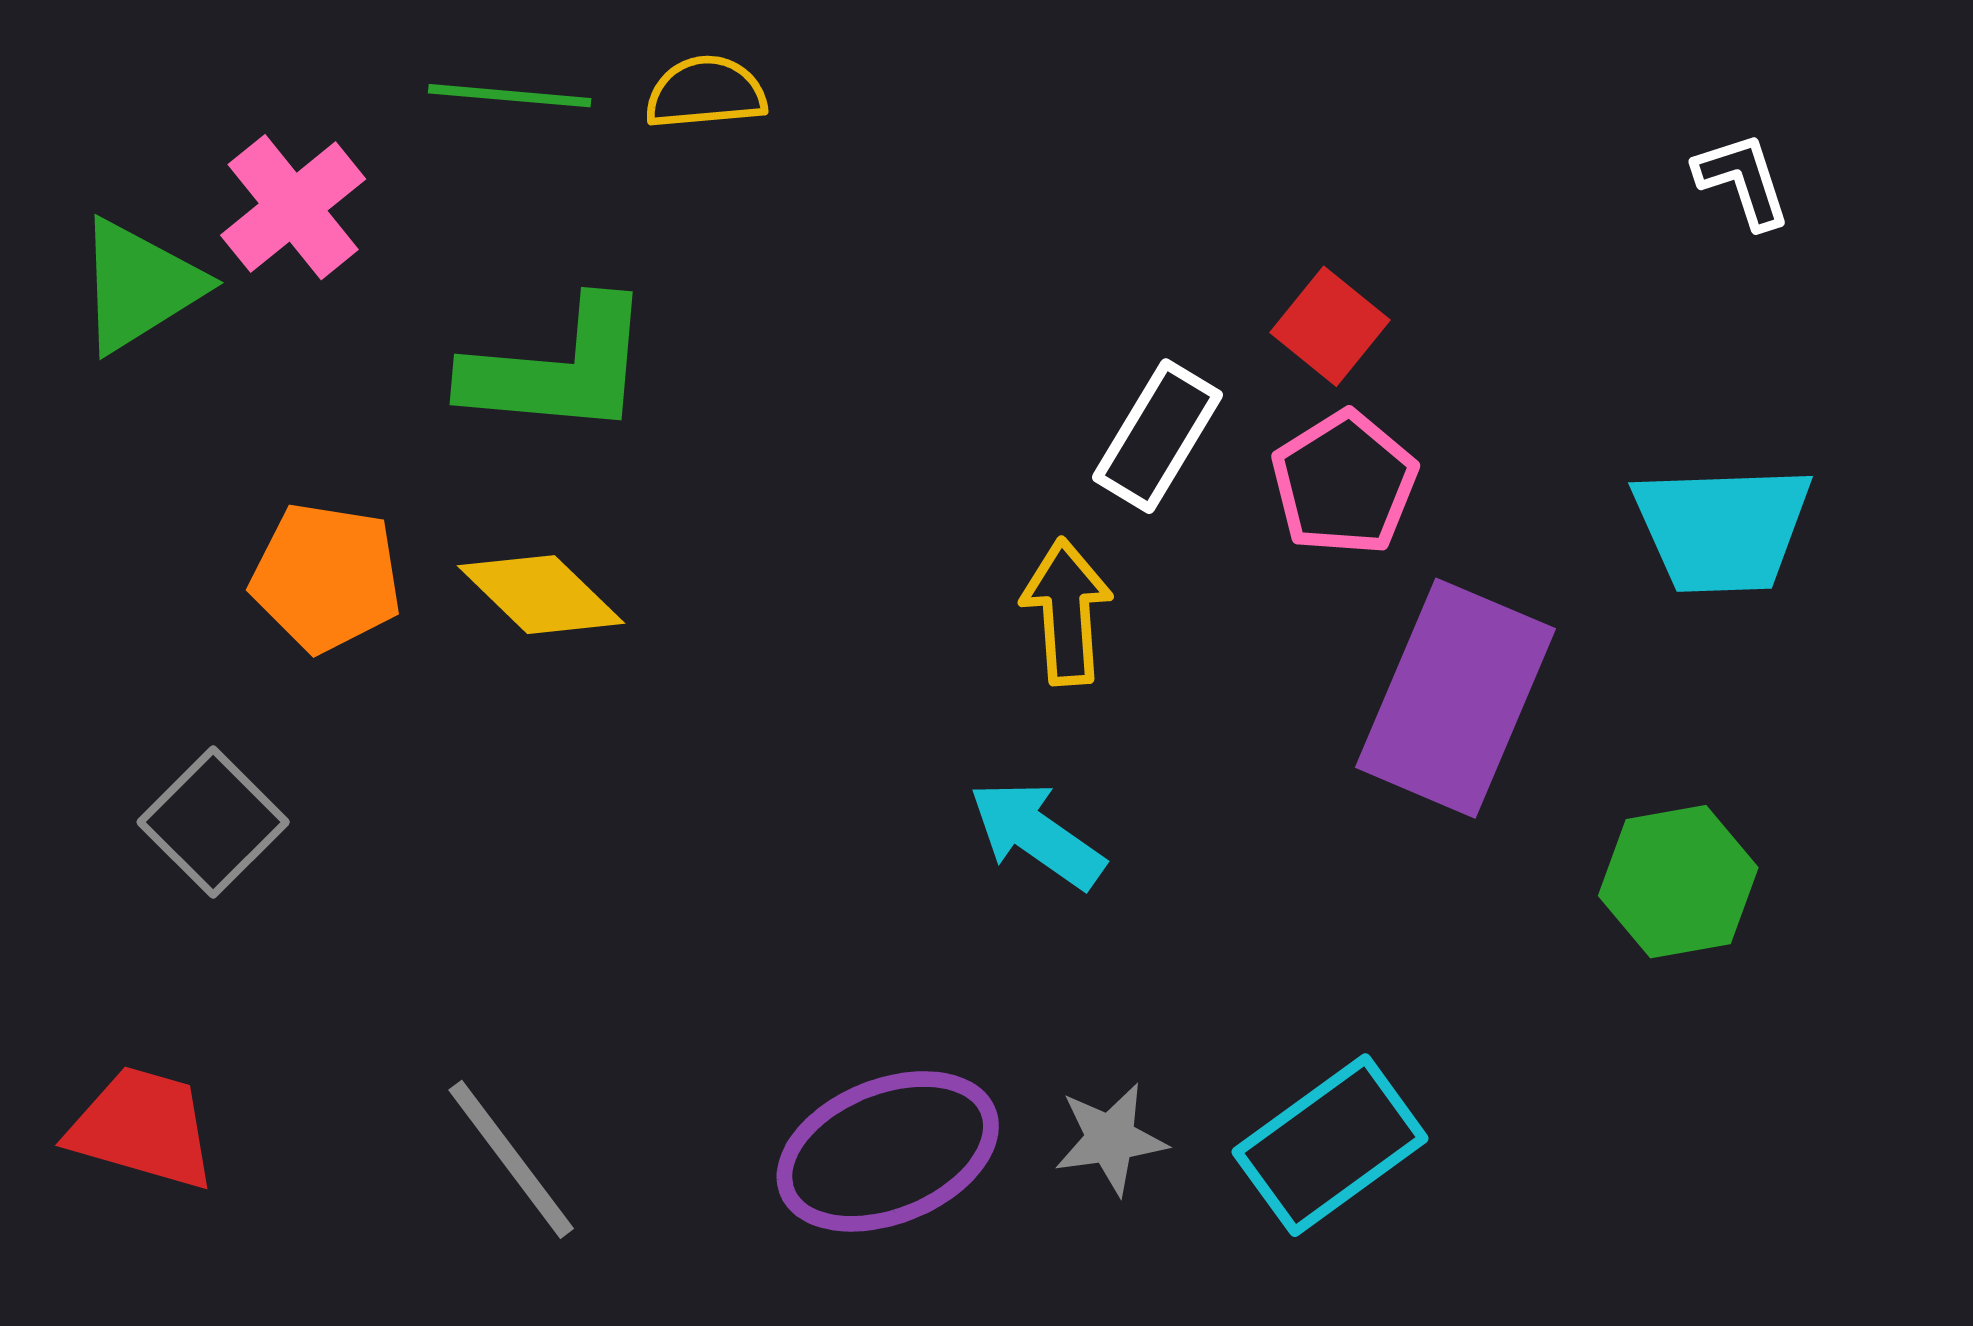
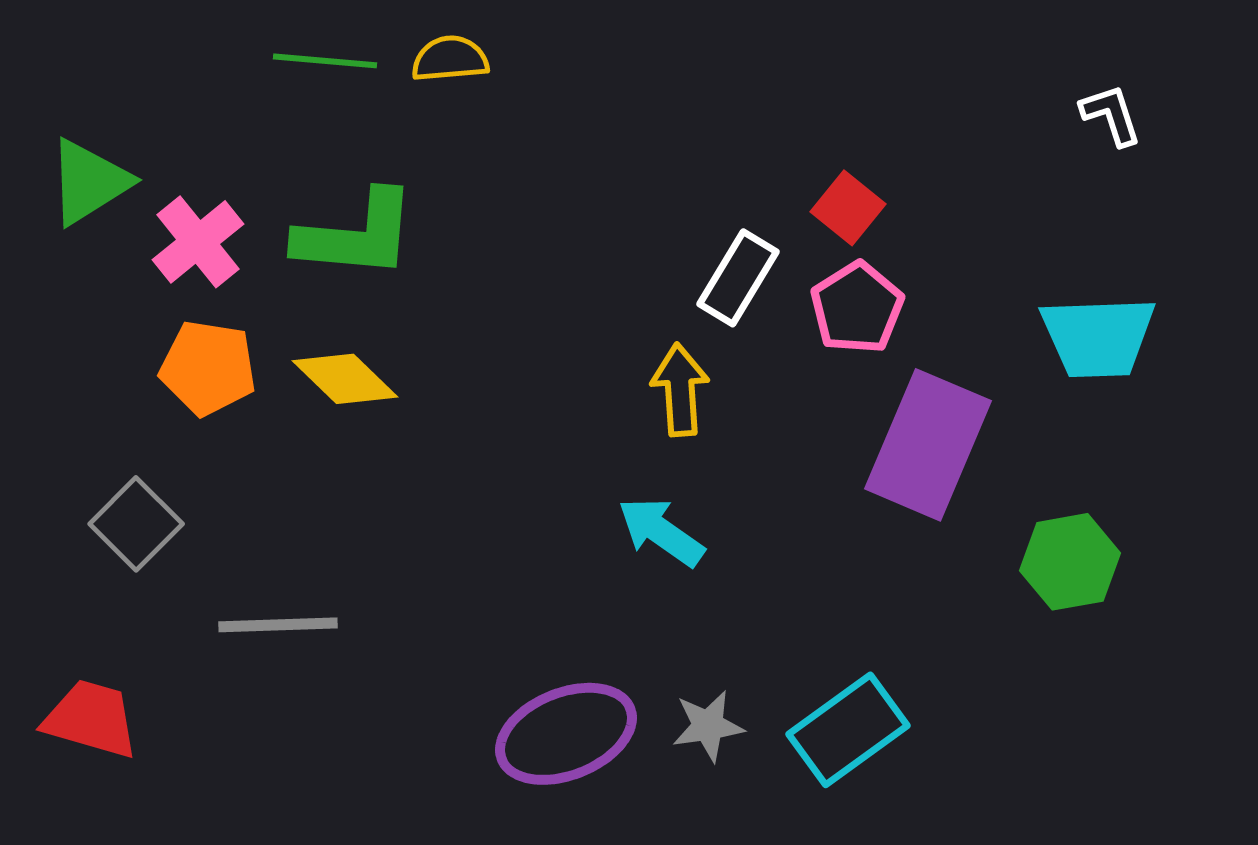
pink cross: (293, 207) -> (198, 242), moved
gray line: (511, 1159) -> (278, 625), moved, turned -55

